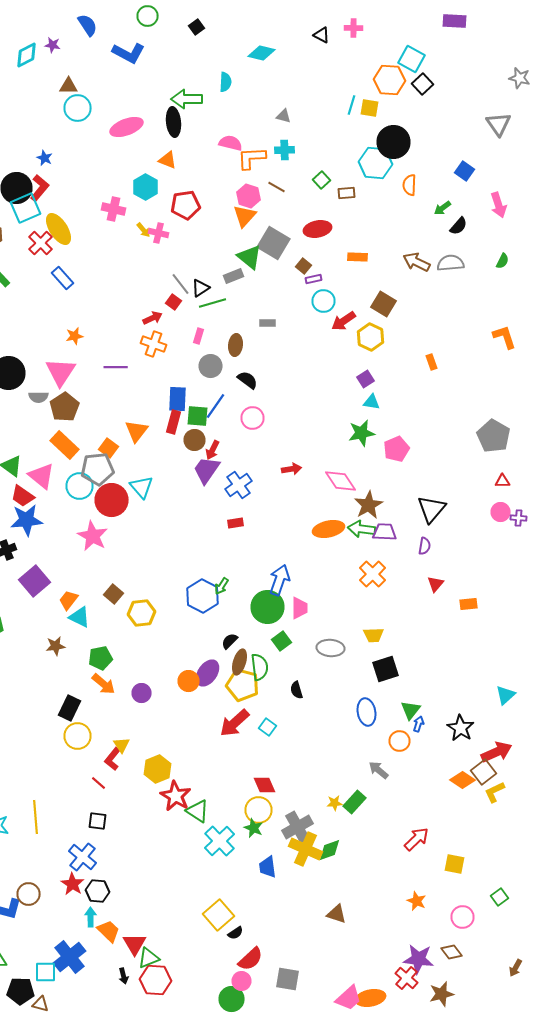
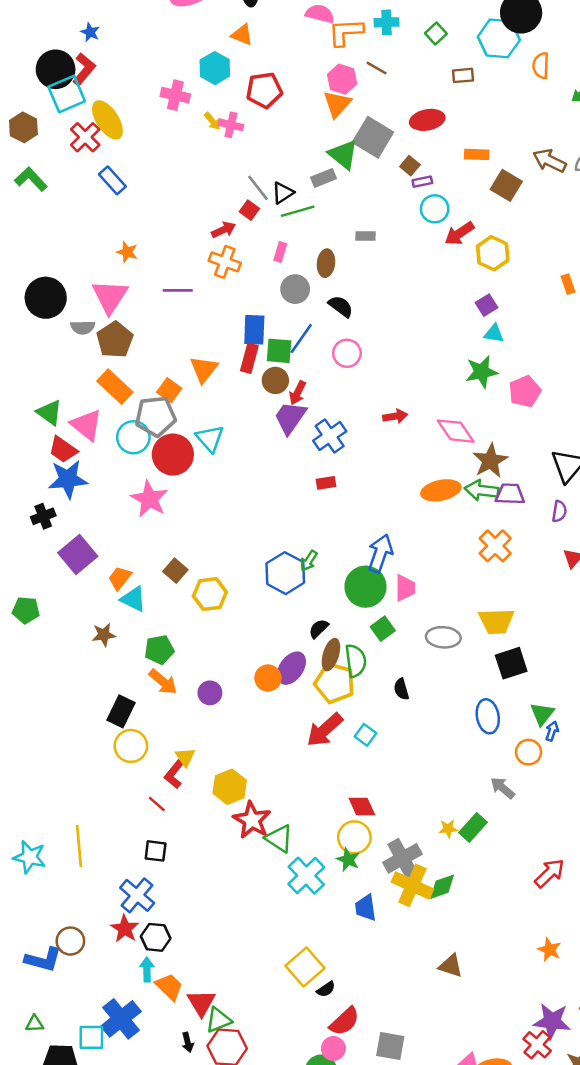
green square: (322, 180) -> (436, 33), moved
brown square: (384, 304) -> (506, 185), moved
orange star: (74, 336) -> (127, 252), turned 30
yellow trapezoid: (374, 635) -> (496, 621), size x1.4

